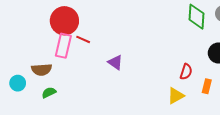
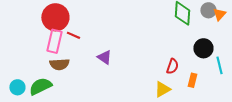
brown semicircle: (42, 70) -> (59, 64), moved
cyan circle: (18, 83) -> (17, 87), moved
green semicircle: (49, 92) -> (40, 86), size x1.6

